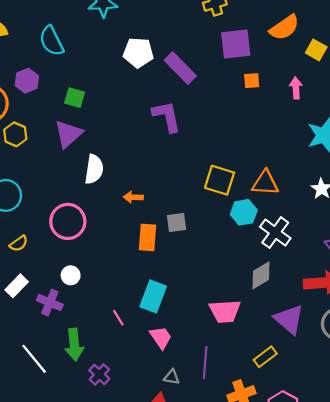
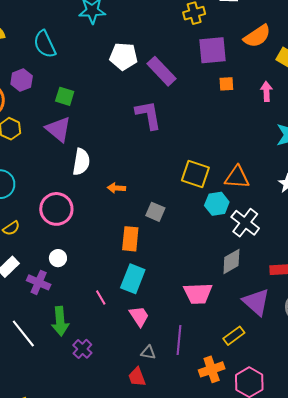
purple triangle: (68, 134) -> (58, 129), turned -40
gray square: (176, 222) -> (155, 212), turned 30
orange rectangle: (147, 237) -> (130, 239), moved

